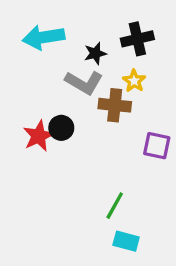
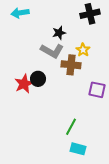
cyan arrow: (43, 37) -> (20, 13), moved, size x0.7
black cross: (137, 39) -> (90, 14), moved

